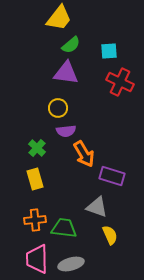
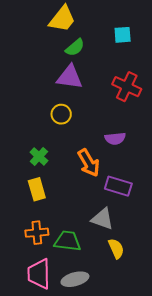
cyan square: (109, 51) -> (123, 35), moved
purple semicircle: (66, 131) -> (115, 138), moved

